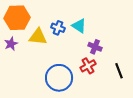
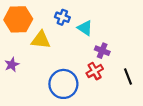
blue cross: (58, 28) -> (62, 17), moved
purple star: (11, 44) -> (12, 65), moved

